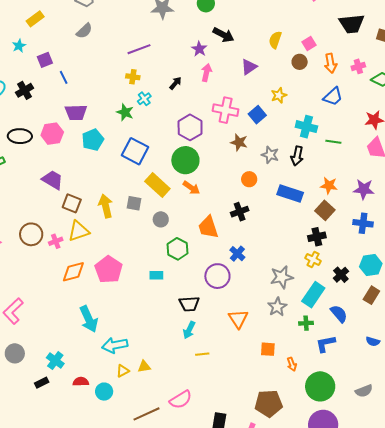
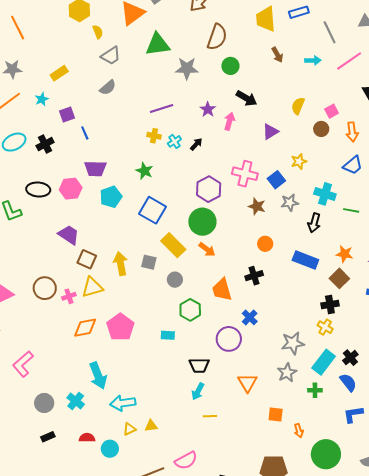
purple star: (199, 49) -> (208, 109), moved
pink arrow: (206, 73) -> (229, 121), moved
cyan cross: (144, 99) -> (174, 141), moved
gray star: (270, 155) -> (290, 203), moved, turned -30
black cross: (341, 275) -> (350, 358), moved
blue L-shape: (326, 344) -> (353, 414), moved
gray circle: (15, 353) -> (44, 403), moved
cyan cross: (55, 361) -> (76, 401), moved

